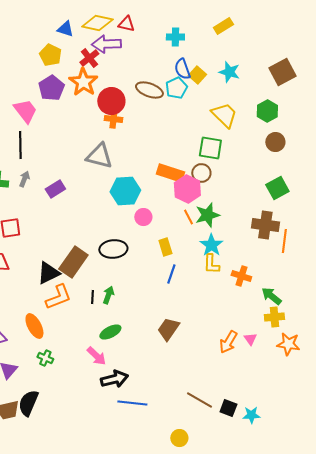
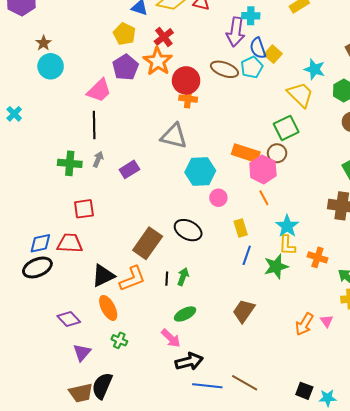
purple arrow: (106, 44) -> (236, 32), moved, turned -80
cyan star: (229, 72) -> (314, 69), moved
pink trapezoid: (25, 111) -> (99, 91), turned 84
green square: (210, 148) -> (286, 128), turned -35
green star: (207, 215) -> (276, 266), moved
black ellipse: (113, 249) -> (188, 230), turned 32
black triangle: (48, 273) -> (103, 276), moved
brown line: (199, 400) -> (245, 383), moved

